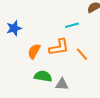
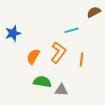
orange L-shape: (59, 47) -> (58, 52), turned -45
orange line: (82, 54) -> (82, 60), turned 48

